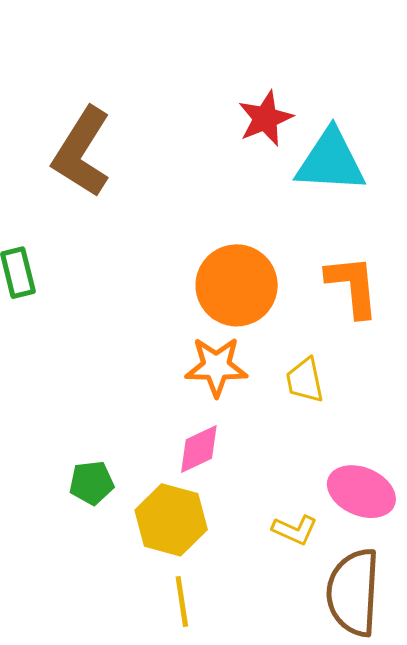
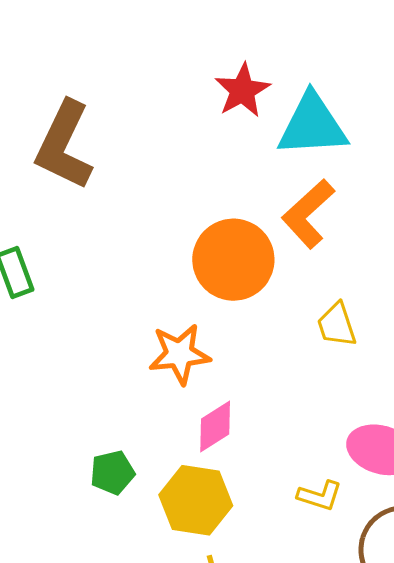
orange L-shape: (353, 286) -> (308, 214), moved, turned -120
orange star: (216, 367) -> (179, 354), moved
yellow trapezoid: (305, 380) -> (337, 325), moved

